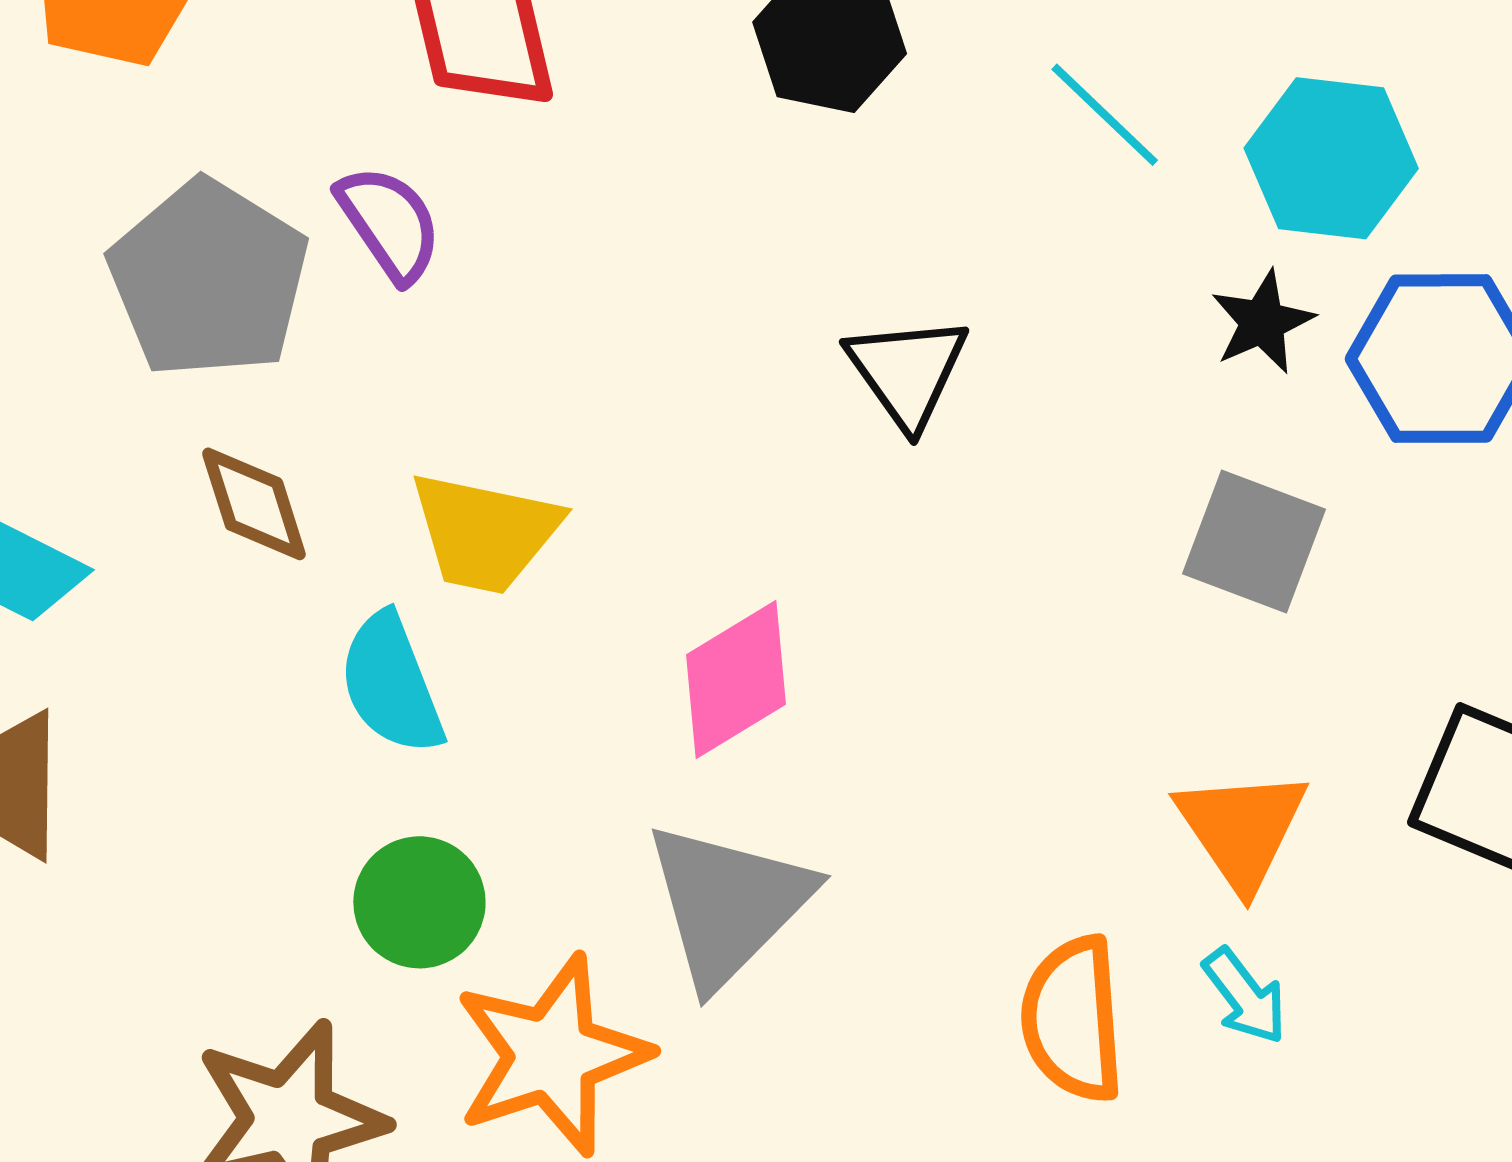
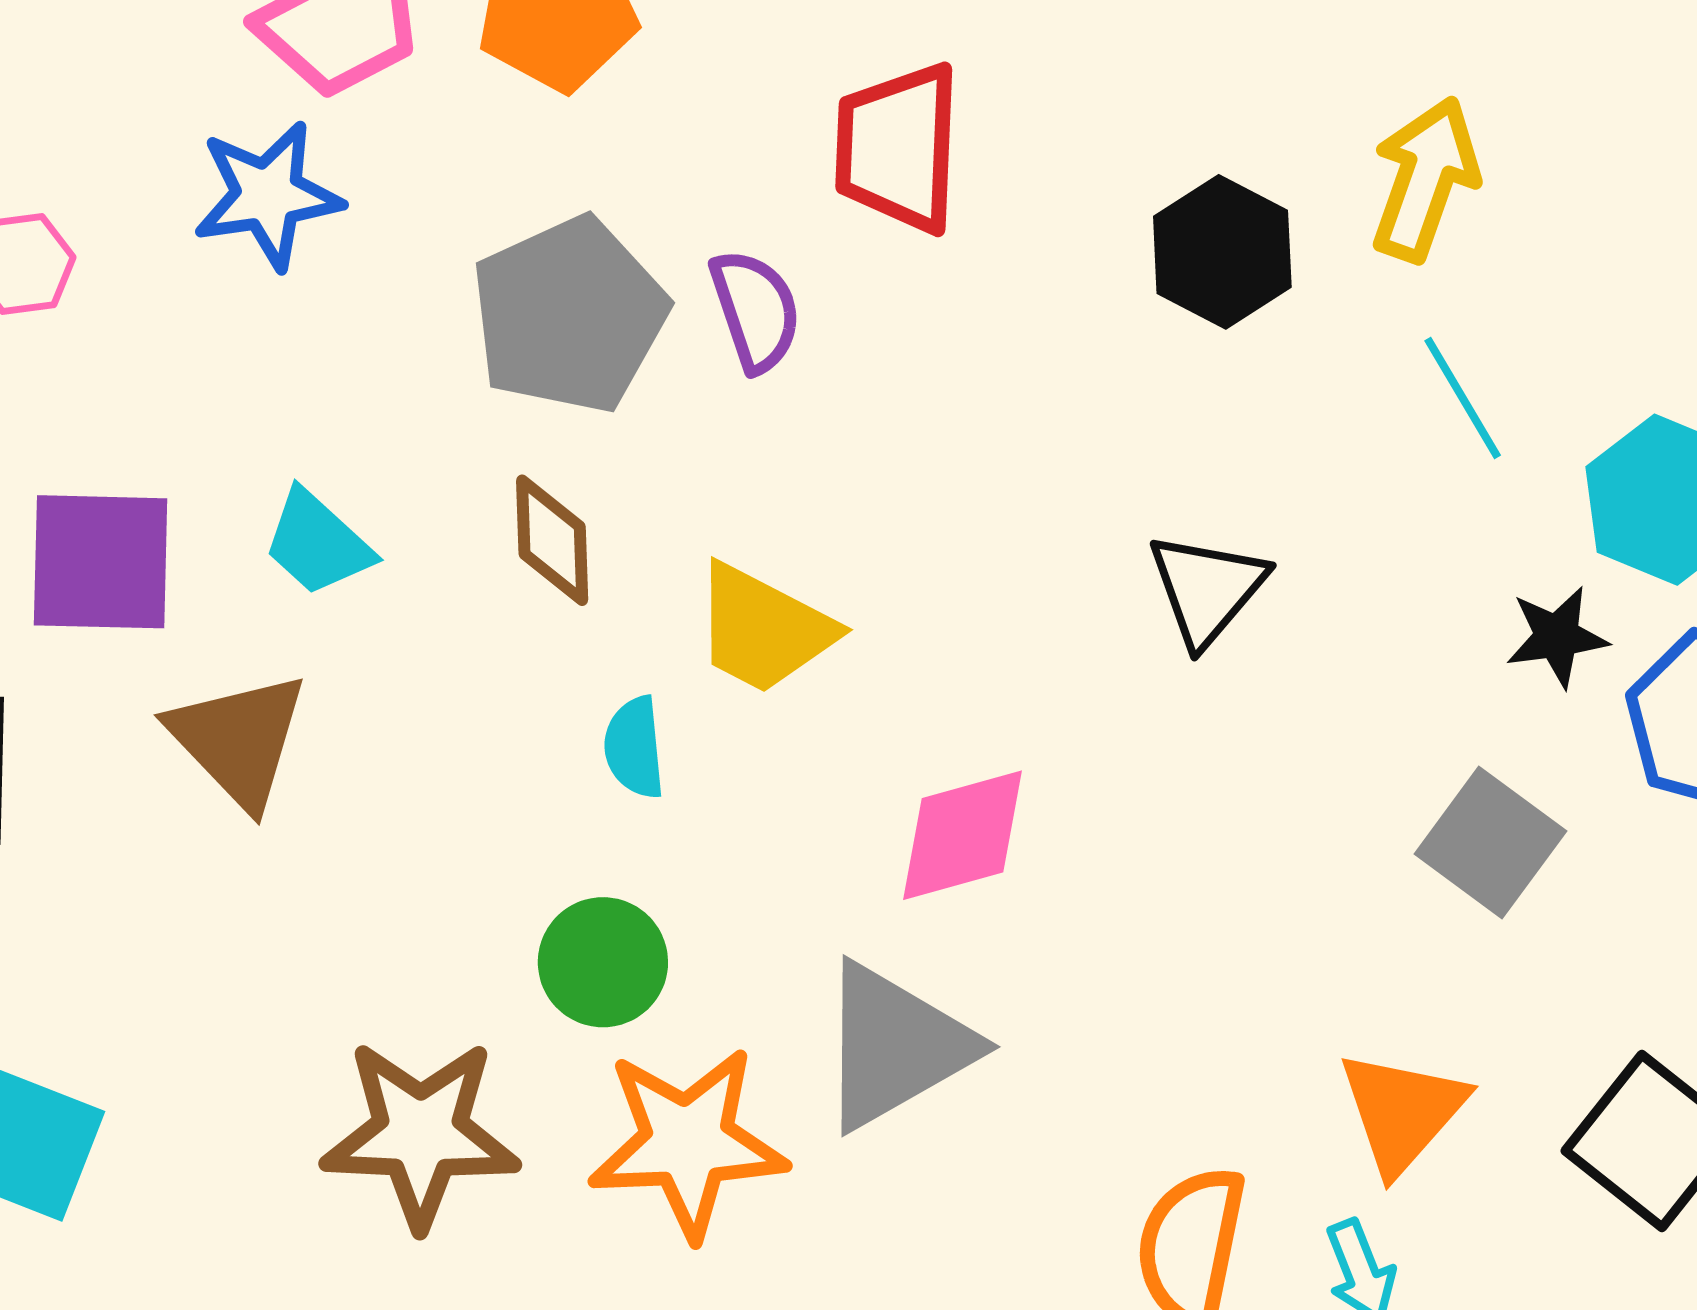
cyan semicircle: (391, 684) -> (634, 747), size x0.7

